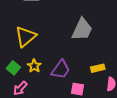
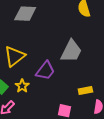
purple trapezoid: (61, 70) -> (45, 71), moved

